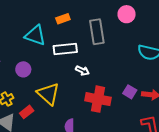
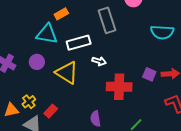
orange rectangle: (63, 19) -> (61, 14), moved
purple circle: (23, 69) -> (37, 62), moved
yellow triangle: (48, 94) -> (67, 73), moved

